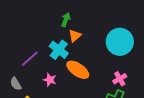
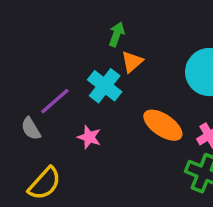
orange ellipse: (78, 70) -> (163, 125), moved
gray semicircle: (16, 84) -> (31, 129), moved

